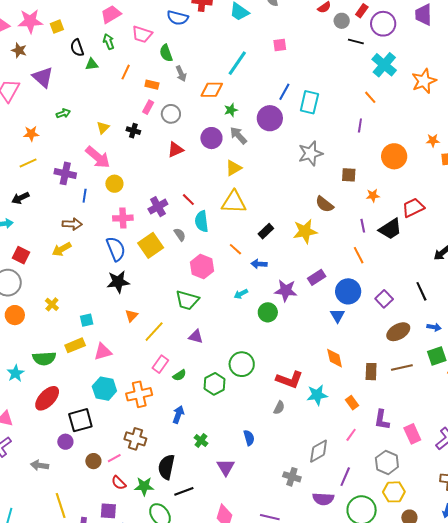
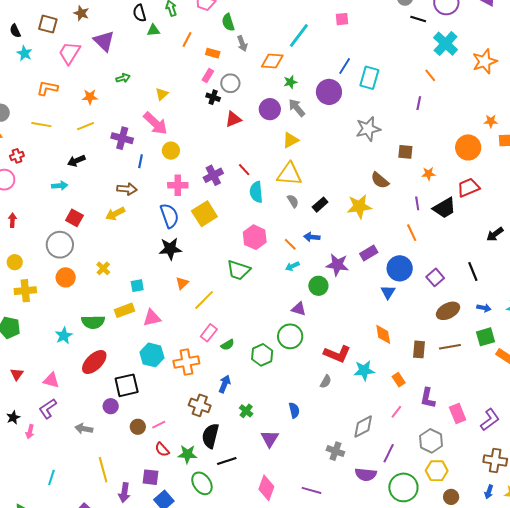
black cross: (133, 131) -> (213, 97), moved
orange circle: (394, 156) -> (468, 147), moved
gray semicircle: (180, 235) -> (293, 201), moved
orange line: (235, 249) -> (290, 244), moved
purple triangle: (196, 337) -> (299, 309), moved
brown cross: (135, 439) -> (200, 405), moved

